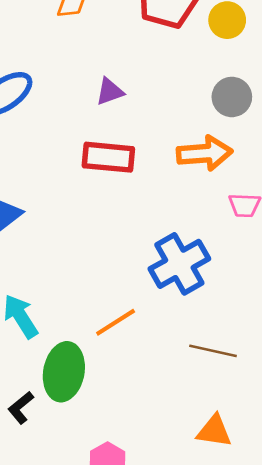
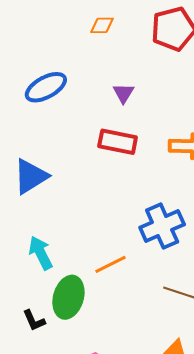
purple triangle: (110, 92) -> (123, 93), turned -45
black L-shape: (21, 408) -> (34, 320), turned -80

